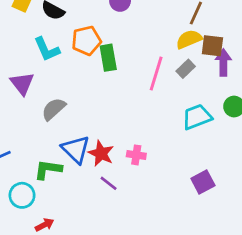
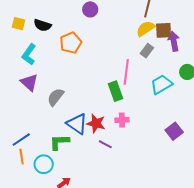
cyan L-shape: (47, 49) -> (29, 54), moved, turned 70
green rectangle: (108, 58) -> (115, 91), moved
pink line: (156, 74) -> (126, 72), moved

